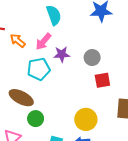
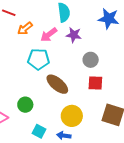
orange arrow: (18, 41) -> (25, 29), turned -91
purple star: (62, 54) -> (74, 35), moved
brown ellipse: (21, 98) -> (57, 84), moved

